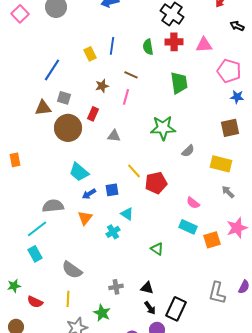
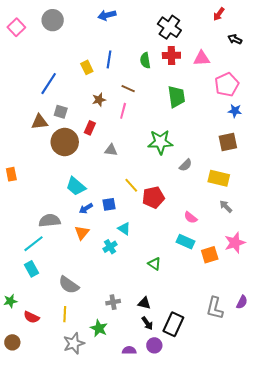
pink pentagon: (229, 71) -> (227, 85), turned 30

